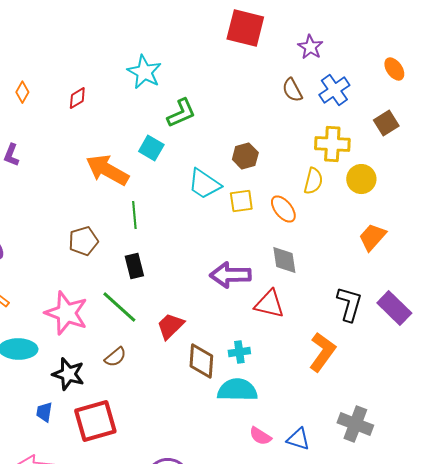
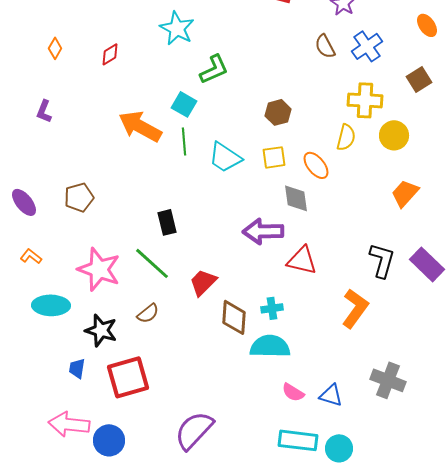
cyan trapezoid: (204, 184) -> (225, 157), moved
green line: (134, 215) -> (184, 141), moved
brown pentagon: (83, 241) -> (79, 197), moved
gray diamond: (284, 260) -> (296, 198), moved

